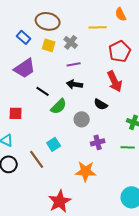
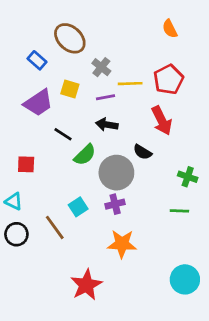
brown ellipse: (48, 21) -> (70, 38), turned 30
yellow line: (98, 27) -> (130, 84), moved
yellow square: (49, 45) -> (70, 89), moved
gray circle: (82, 119) -> (116, 173), size x1.6
purple cross: (98, 142) -> (115, 204), moved

